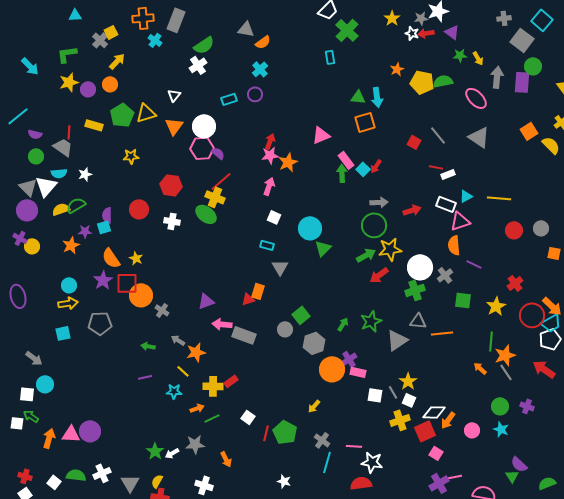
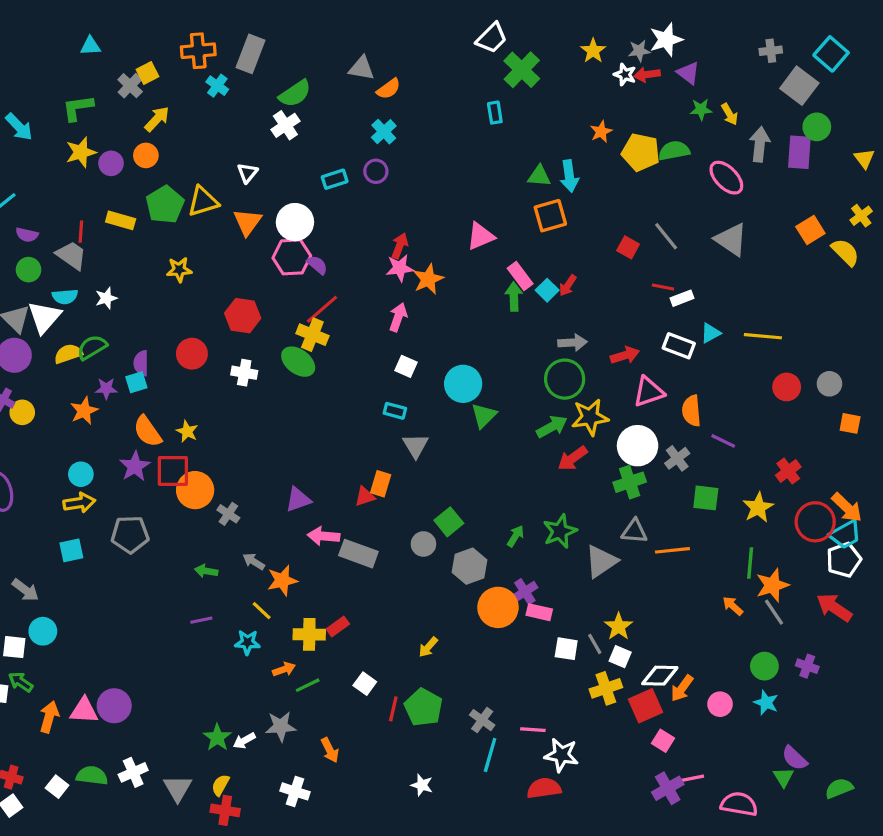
pink triangle: (460, 221) -> (649, 392), moved
yellow arrow: (314, 406) -> (428, 647), moved

